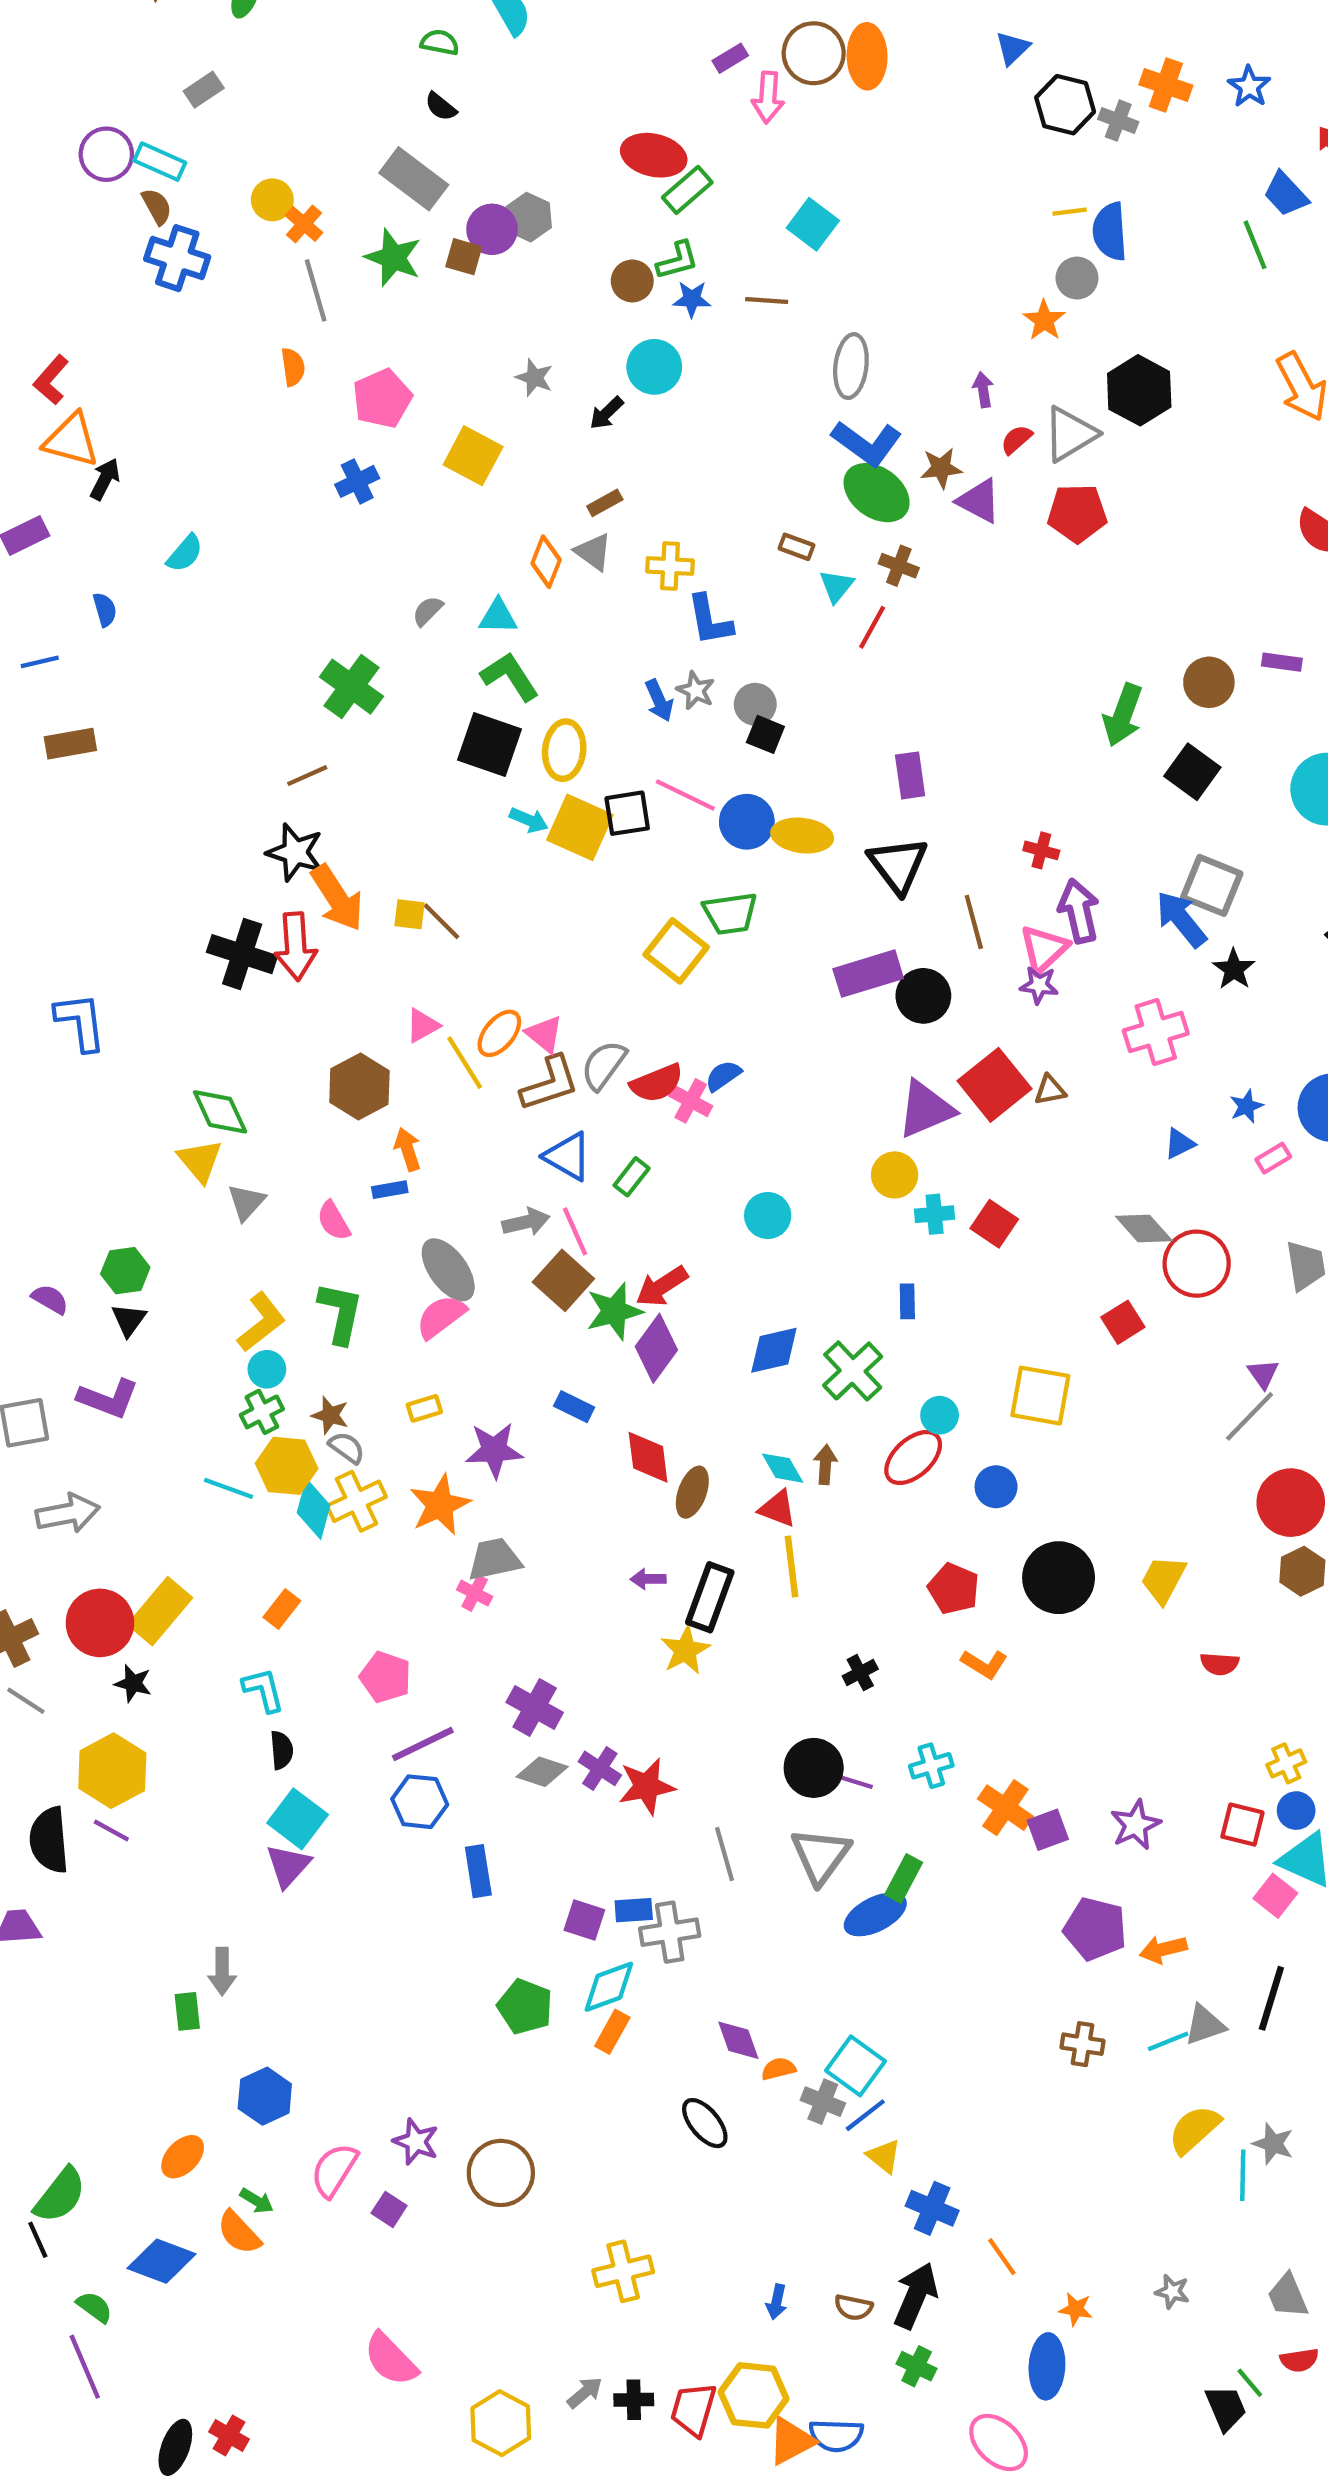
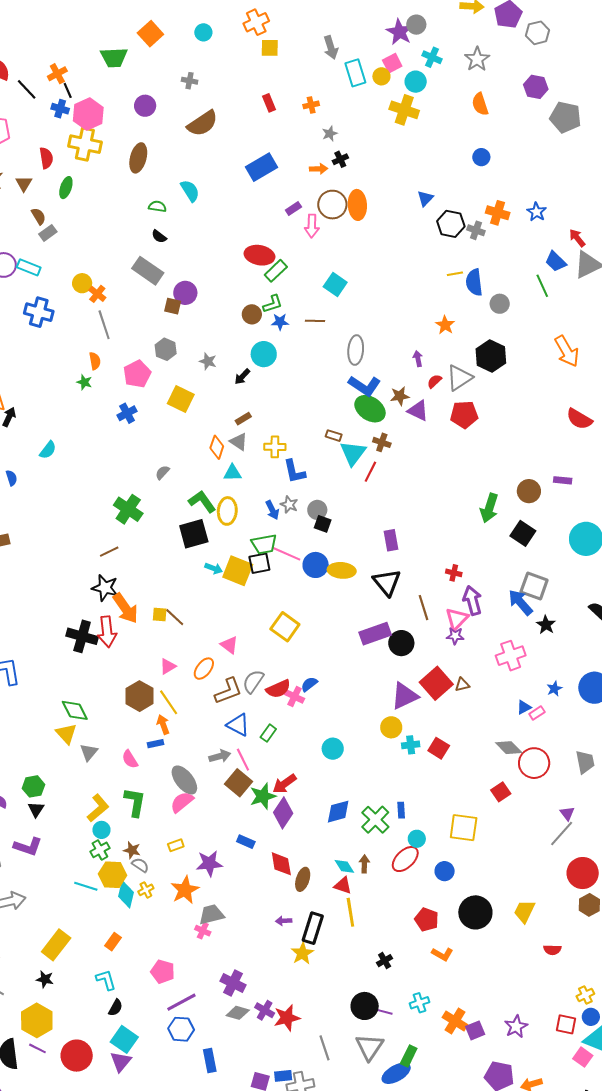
brown semicircle: (157, 206) -> (39, 216), moved
gray hexagon: (529, 217) -> (166, 349), moved
green star: (393, 258) -> (84, 382), moved, size x0.6
gray circle: (1077, 278) -> (500, 304), moved
cyan triangle: (836, 586) -> (353, 453), size x1.6
cyan triangle: (498, 616) -> (232, 473), moved
black square: (489, 745) -> (194, 534), turned -32
yellow ellipse: (564, 750) -> (227, 511), moved
green trapezoid: (730, 913) -> (264, 544), moved
pink triangle: (544, 1034) -> (229, 645), moved
yellow line: (465, 1063) -> (169, 702), moved
pink rectangle: (1273, 1158) -> (537, 713), moved
blue rectangle: (907, 1301) -> (401, 810), moved
yellow cross: (356, 1501) -> (146, 890), size x0.6
red circle: (100, 1623) -> (77, 1056), moved
black semicircle: (282, 1750) -> (116, 1008), turned 36

